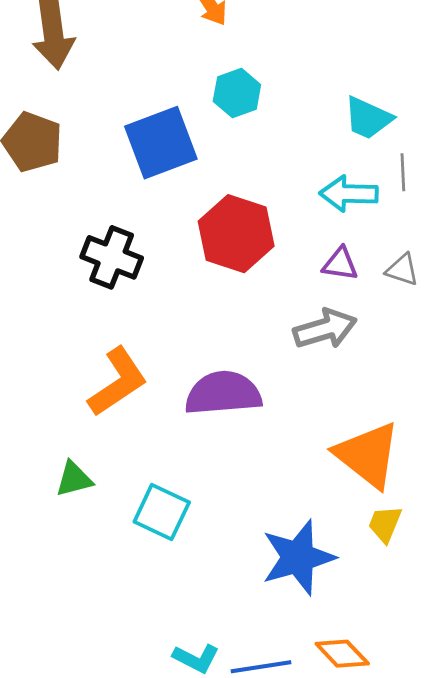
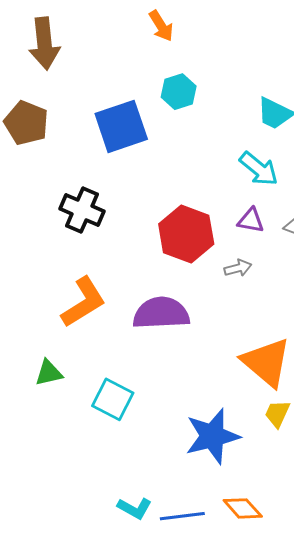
cyan arrow: (349, 194) -> (259, 169), turned -144
red hexagon: (236, 234) -> (186, 234), moved
gray arrow: (325, 329) -> (238, 268), size x0.6

